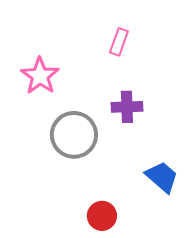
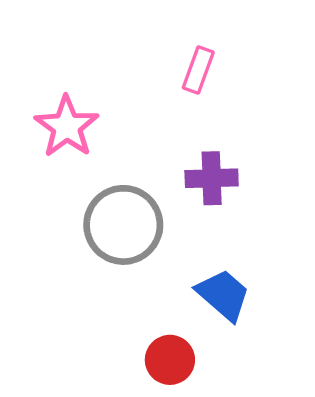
blue trapezoid: (162, 177) -> (223, 295), moved

